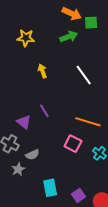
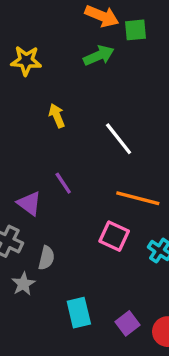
white line: (84, 75) -> (119, 139), moved
gray semicircle: (32, 155) -> (46, 258), turned -48

